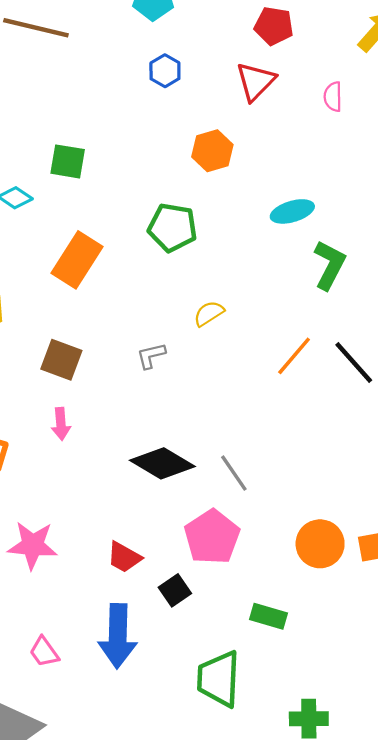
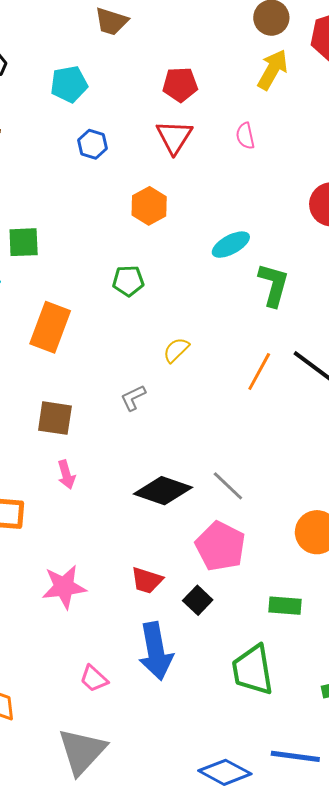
green pentagon: (173, 227) -> (128, 281), size x0.7

